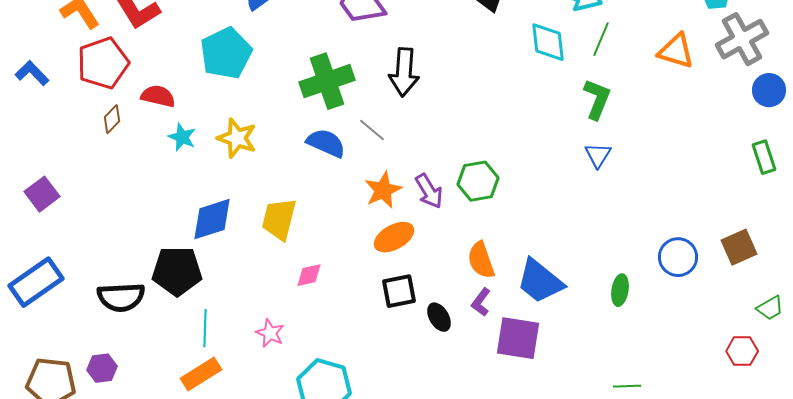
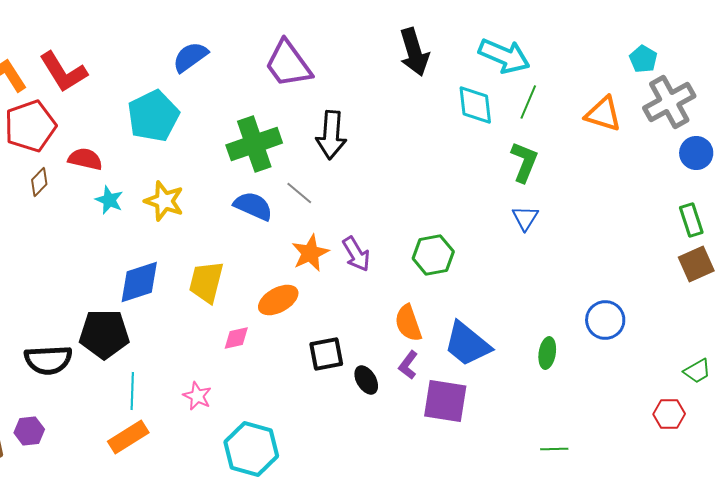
green hexagon: (478, 181) -> (433, 255), moved
orange ellipse: (394, 237) -> (278, 300), moved
brown square: (739, 247) -> (696, 264), moved

